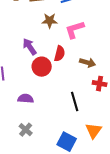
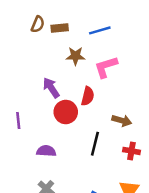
brown arrow: (88, 63) -> (122, 121), moved
red cross: (100, 84) -> (131, 151), moved
black line: (75, 102) -> (95, 144), moved, turned 30

